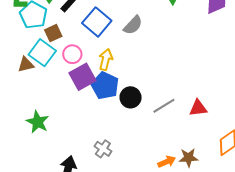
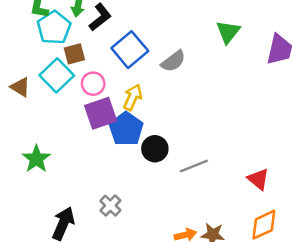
brown triangle: (26, 64) -> (20, 87), moved, turned 36
red triangle: (198, 108) -> (258, 179), moved, turned 36

